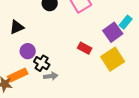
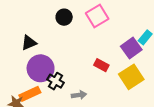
purple circle: (28, 51) -> (41, 68), size x1.6
gray arrow: (51, 76) -> (79, 95), moved

